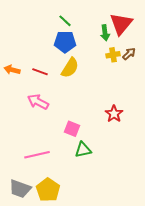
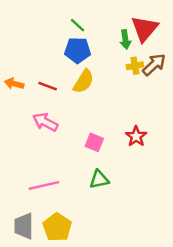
brown arrow: (129, 54) -> (154, 65), size x1.5
pink square: (72, 129) -> (94, 142), moved
gray trapezoid: (20, 189) -> (24, 226), turned 70

